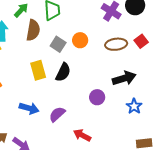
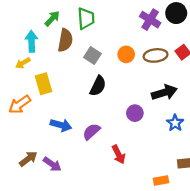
orange circle: (80, 40) -> (126, 54), moved
yellow rectangle: (38, 70) -> (44, 84), moved
red arrow: (82, 135) -> (119, 154), turned -144

